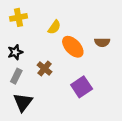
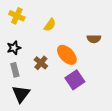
yellow cross: (18, 17) -> (17, 16), turned 35
orange ellipse: (73, 47) -> (67, 55), moved
gray rectangle: (16, 76) -> (15, 70), turned -40

